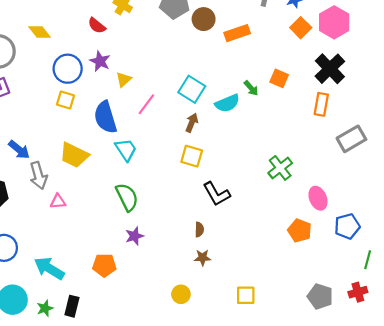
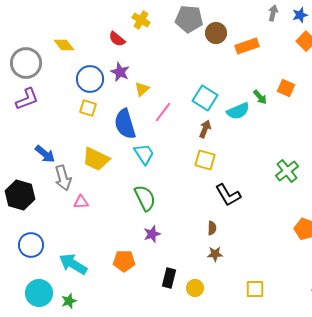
black rectangle: (72, 306) -> (169, 278), moved

